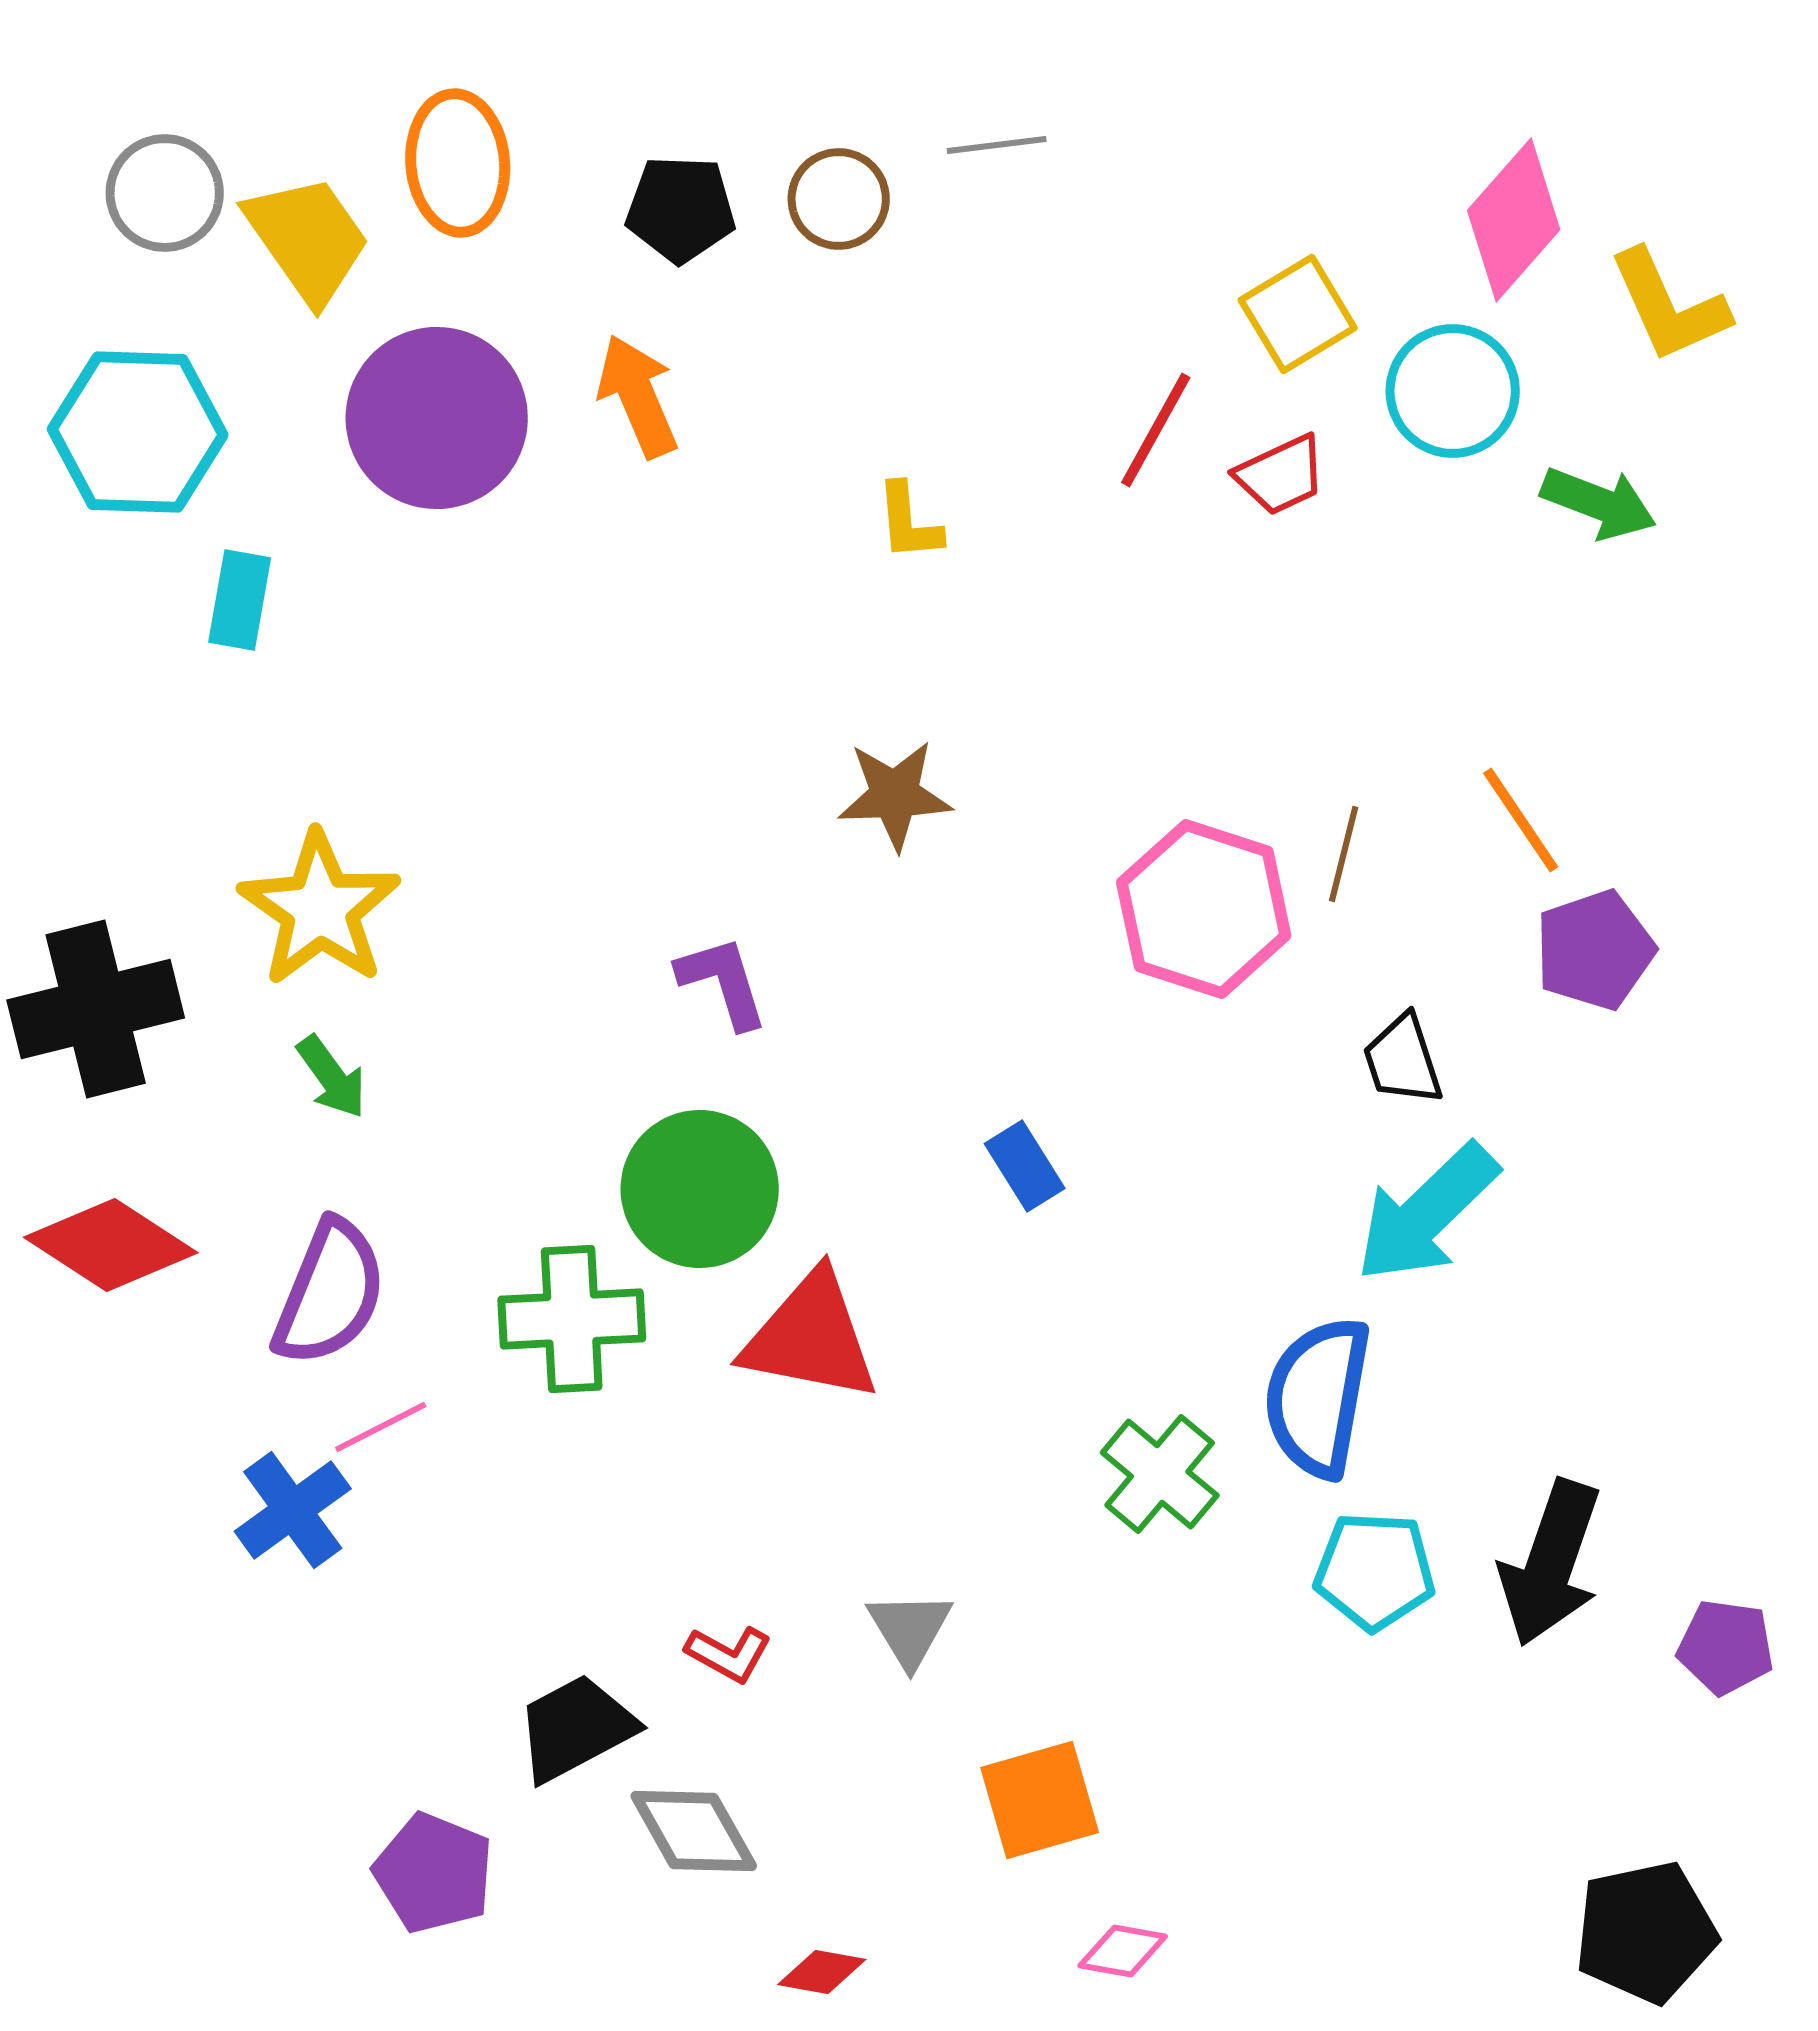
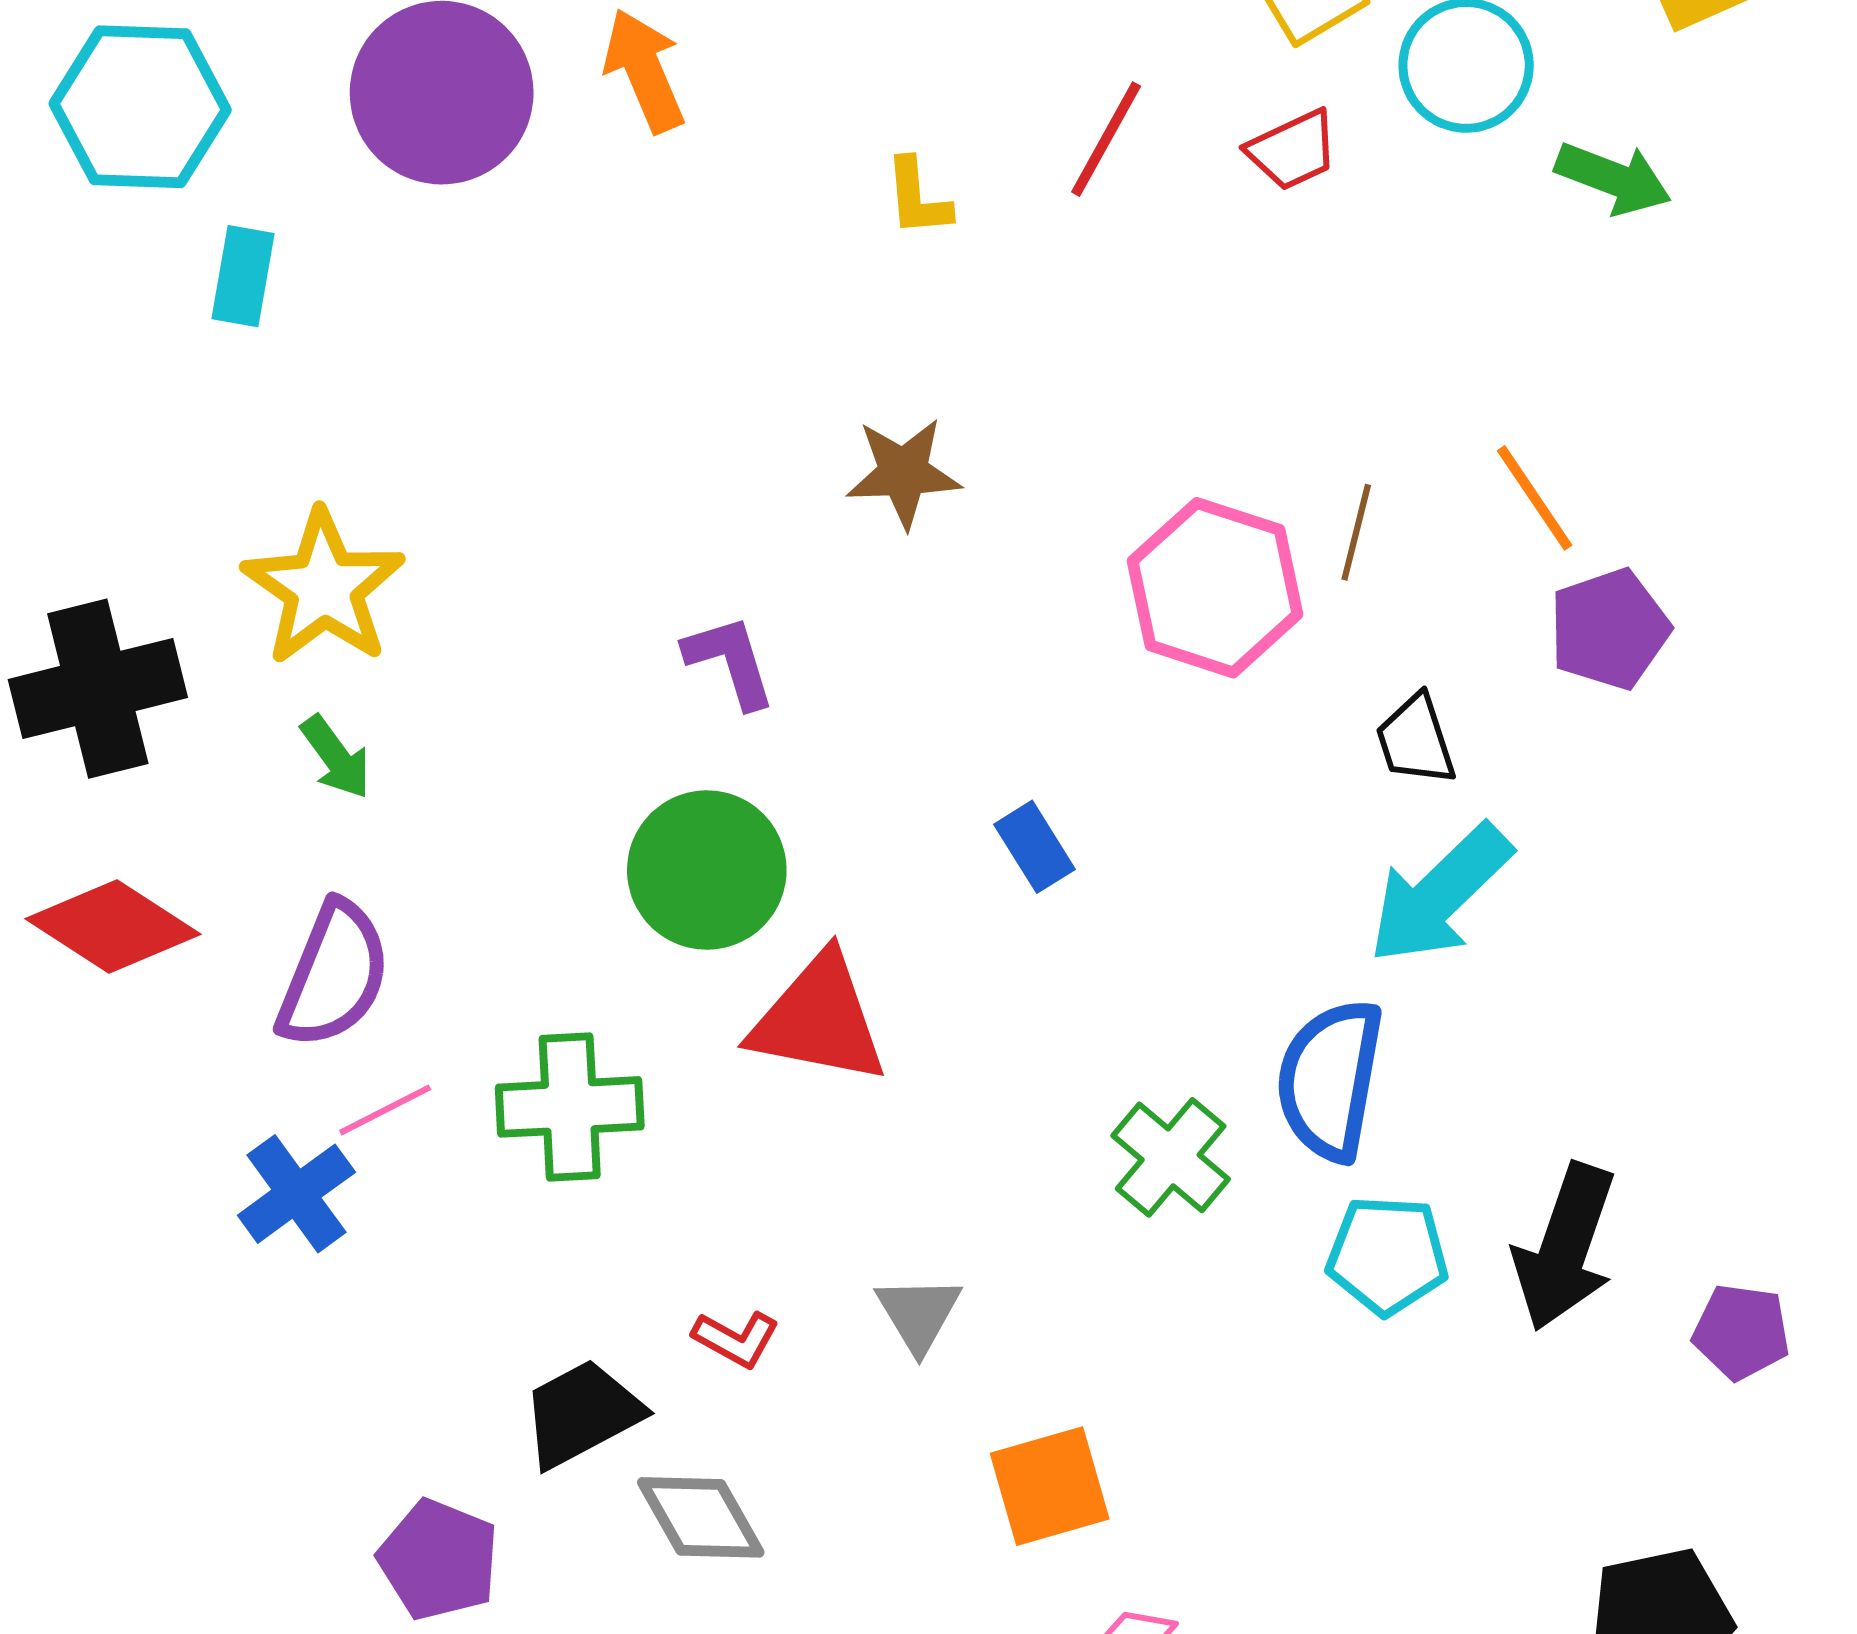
red line: (1156, 430) -> (1106, 139), moved
green cross: (572, 1319) -> (570, 1107), moved

